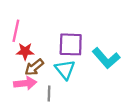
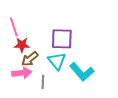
pink line: (16, 31) -> (14, 27), turned -30
cyan L-shape: (106, 58) -> (82, 72), moved

